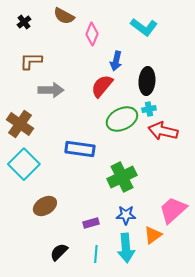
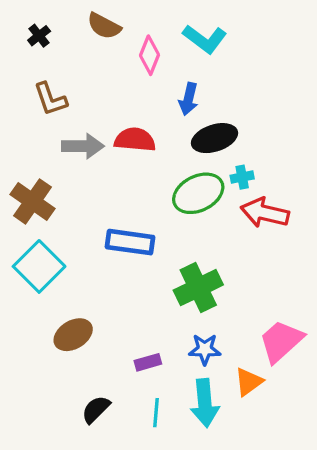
cyan L-shape: (144, 27) -> (205, 39), moved
brown L-shape: (31, 61) -> (50, 99), turned -110
black ellipse: (147, 81) -> (214, 138), moved, turned 68
red semicircle: (102, 86) -> (135, 140), moved, turned 55

